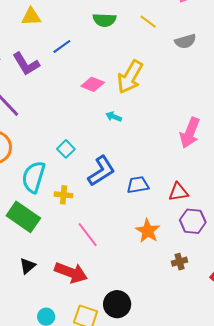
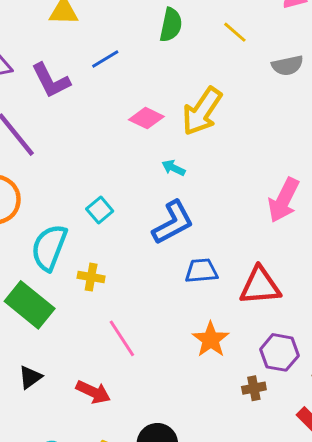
green semicircle: (104, 20) -> (171, 25), turned -85
blue L-shape: (101, 171) -> (173, 223), moved
red triangle: (178, 192) -> (260, 286), size x1.4
purple hexagon: (193, 221) -> (279, 352), moved
red arrow: (71, 273) -> (93, 392), size x0.7

